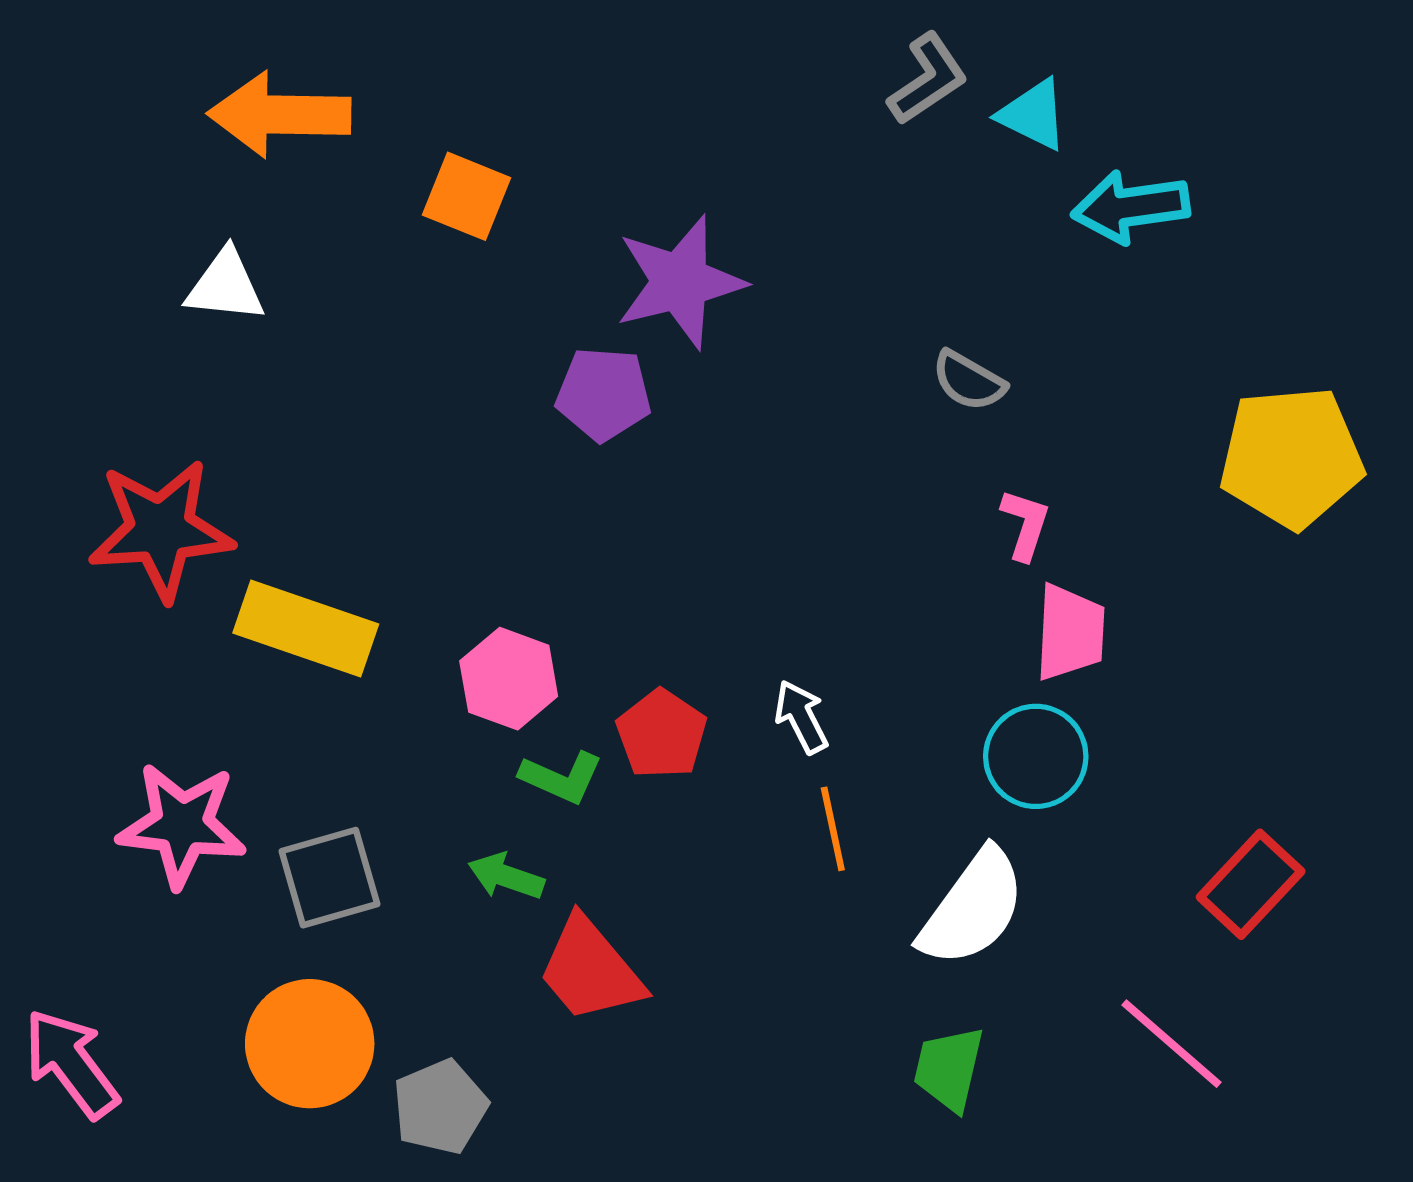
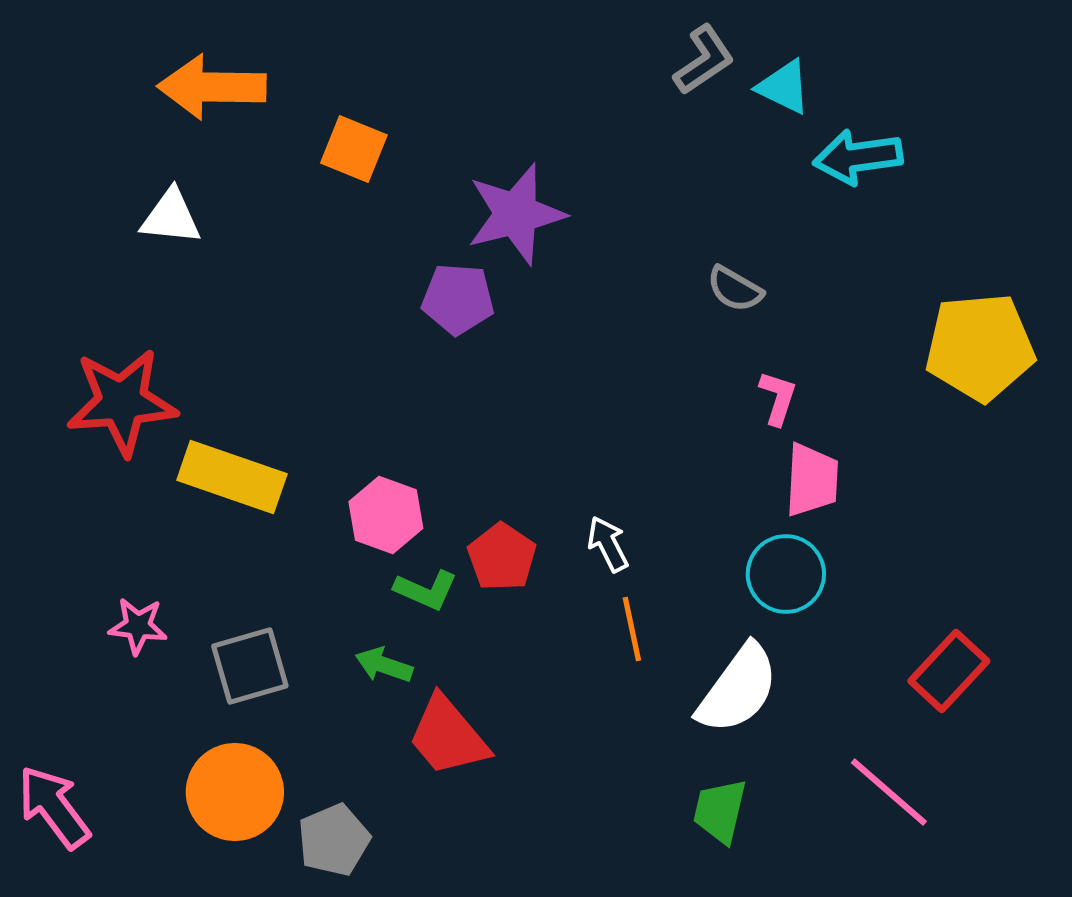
pink star: (182, 825) -> (138, 626), size x0.6

